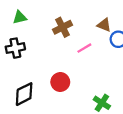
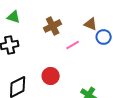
green triangle: (20, 17) -> (14, 17), turned 32

